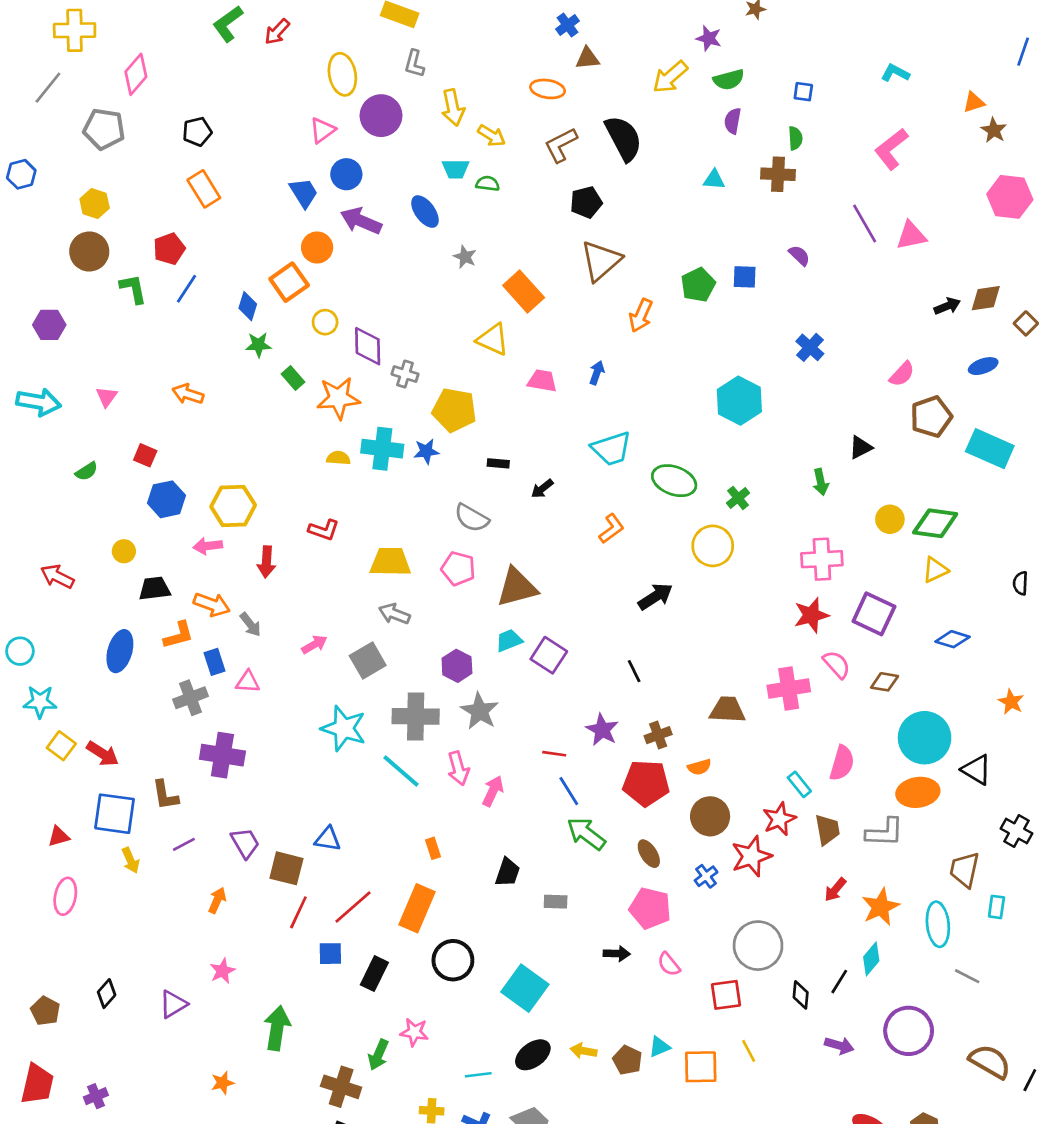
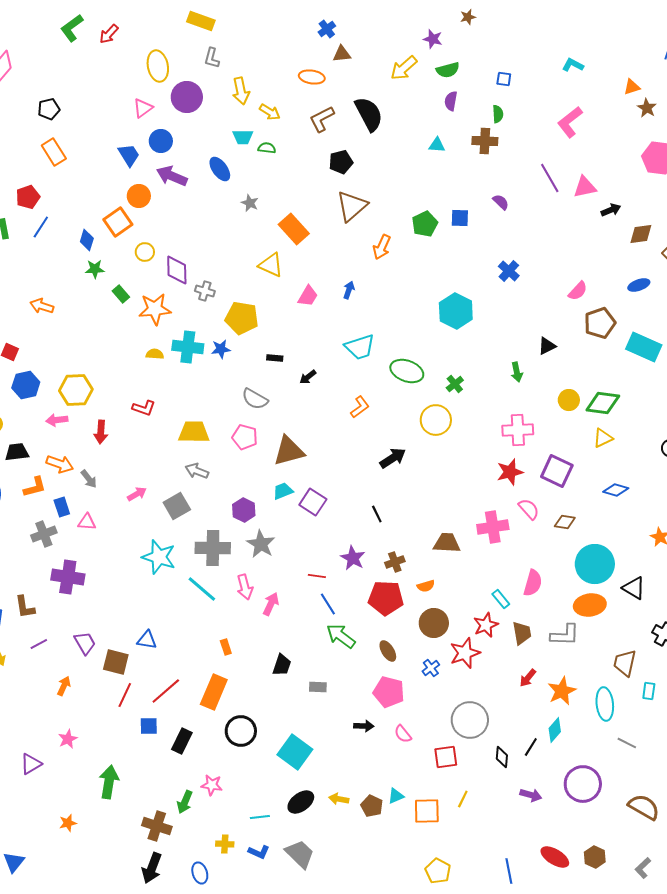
black arrow: (947, 306) -> (611, 210), moved
pink trapezoid: (542, 381) -> (308, 296), turned 110
yellow line: (749, 1051) -> (463, 799), turned 54

